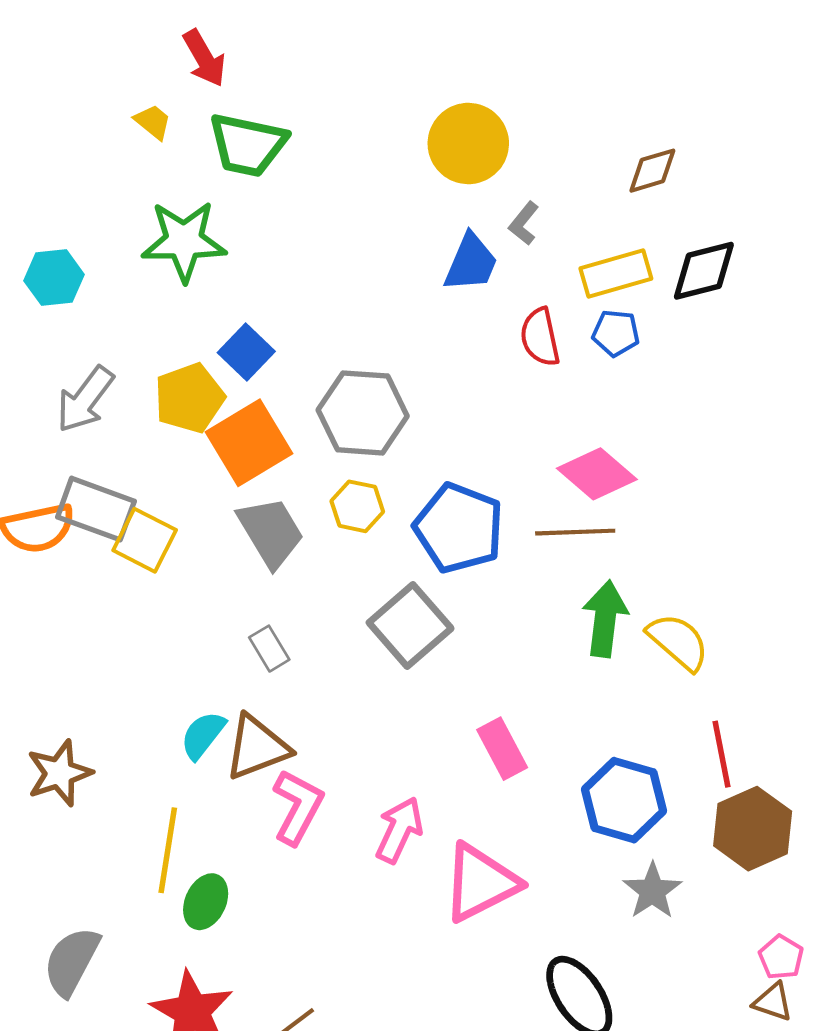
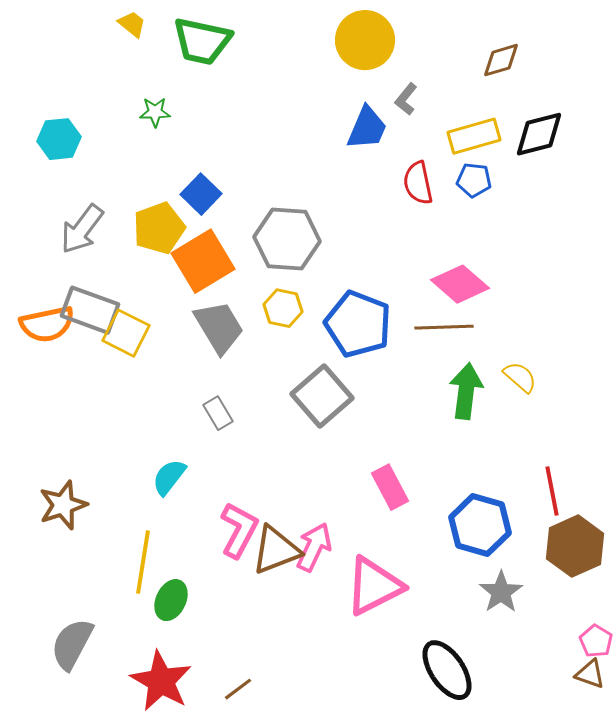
green star: (184, 241) -> (155, 112), size x0.5
yellow semicircle: (678, 642) -> (520, 377), moved, size x0.7
brown triangle: (257, 747) -> (276, 550), moved

